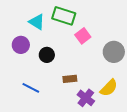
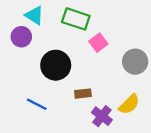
cyan triangle: (37, 22) -> (34, 15), moved
purple circle: (21, 45) -> (21, 37), moved
black circle: (47, 55) -> (56, 65), size x1.6

